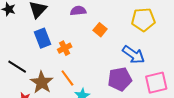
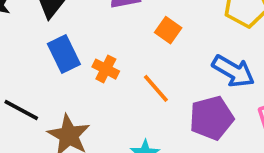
orange cross: (65, 48) -> (106, 69), turned -32
orange line: (67, 78) -> (156, 88), moved

